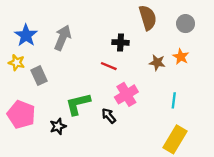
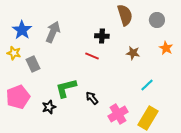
orange star: (181, 57) -> (166, 48), moved
pink cross: (126, 94) -> (118, 114), moved
cyan line: (174, 100) -> (147, 85), turned 40
pink pentagon: (21, 115) -> (18, 97), turned 30

